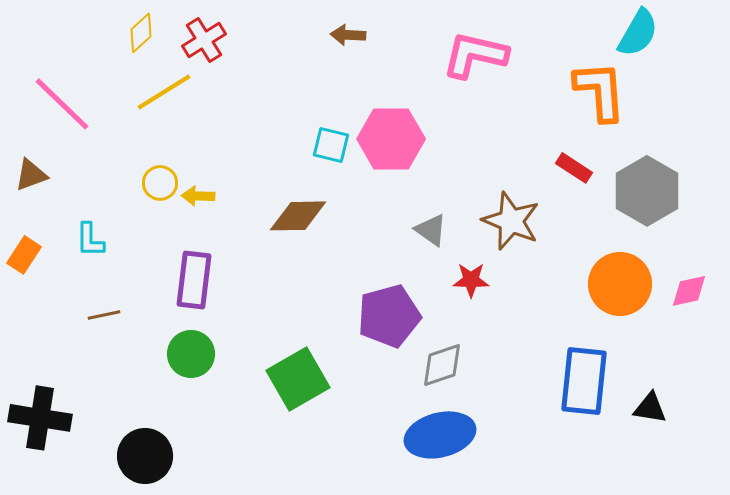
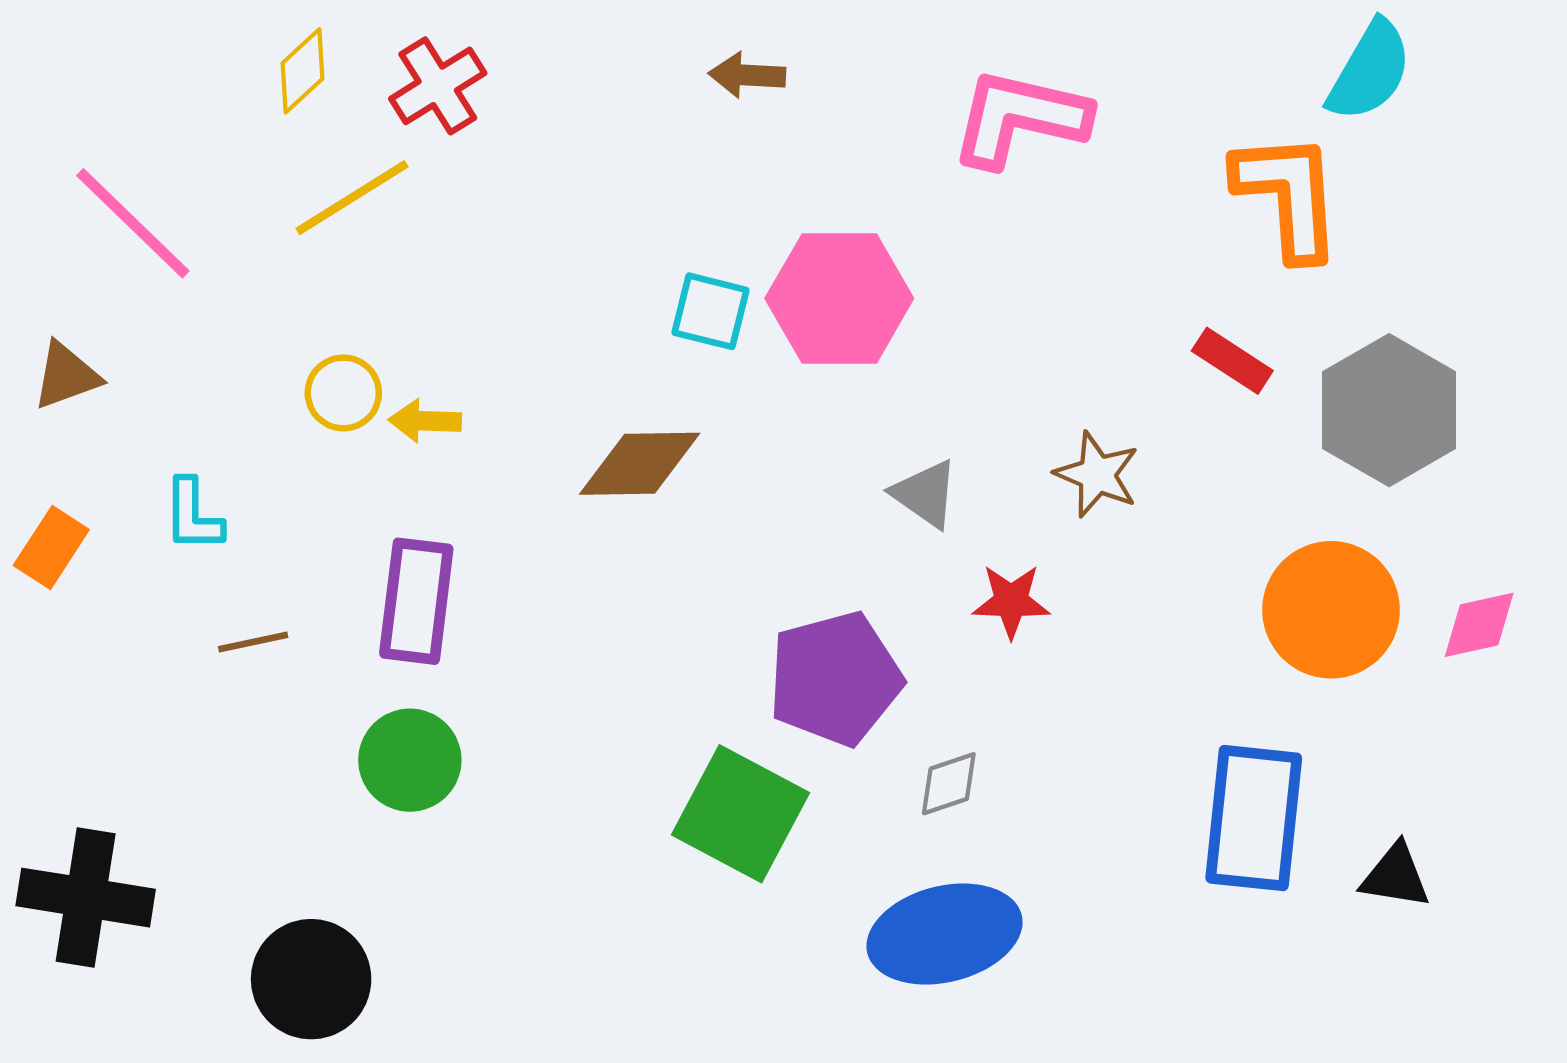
brown star: (511, 221) -> (1097, 475), size x0.7
brown line: (104, 315) -> (253, 642), moved
gray diamond: (442, 365) -> (949, 784), size x0.7
green square: (298, 379) -> (741, 814), moved, turned -32

